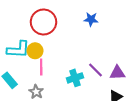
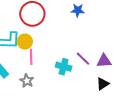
cyan cross: (75, 78) -> (64, 67), turned 35

